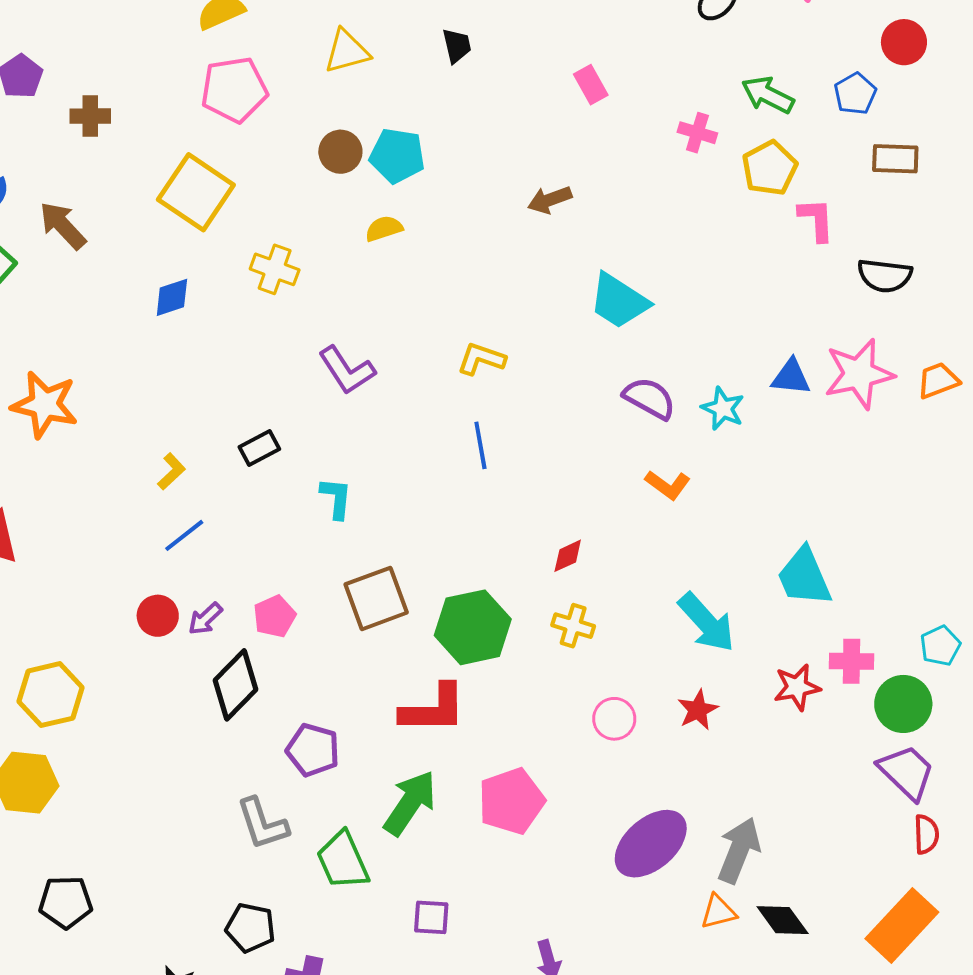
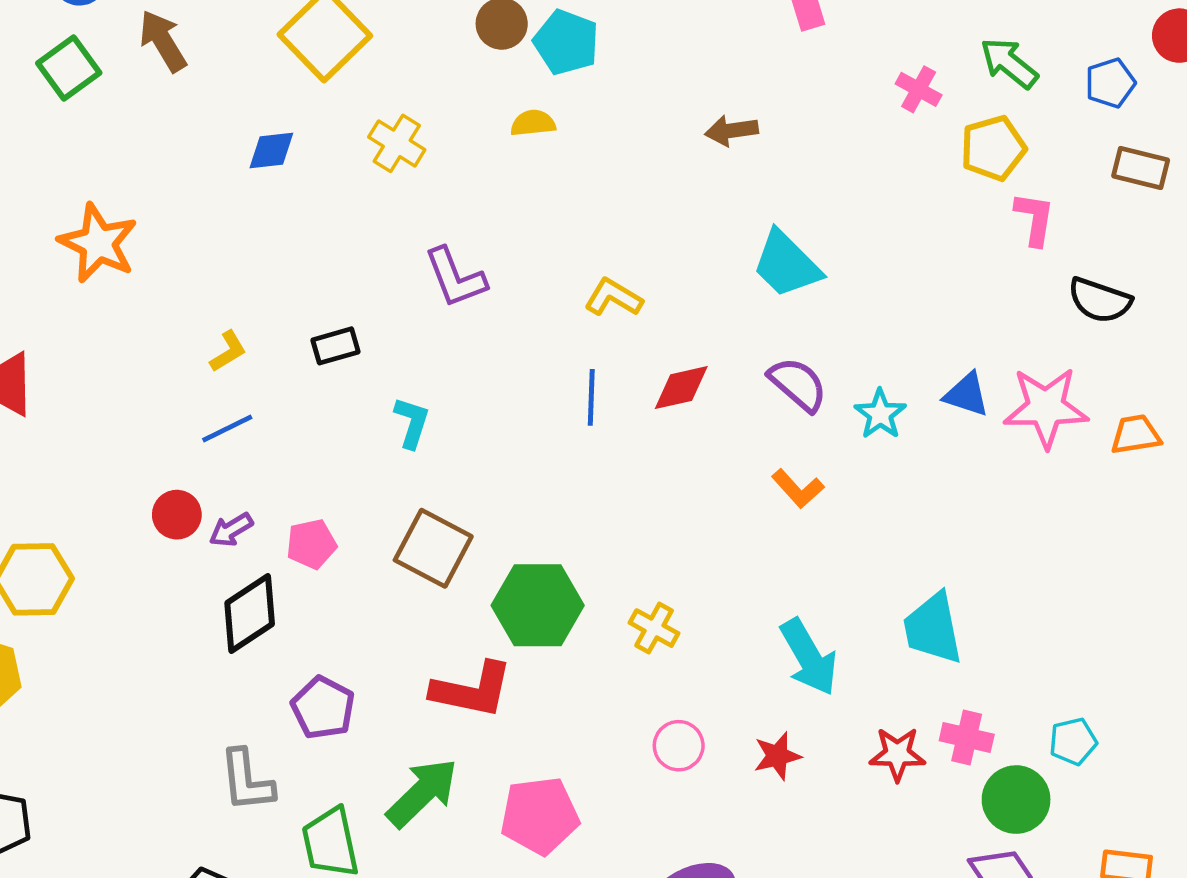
red diamond: (568, 556) -> (681, 388), moved, size x1.4
brown square: (376, 598) -> (433, 548), turned 36

